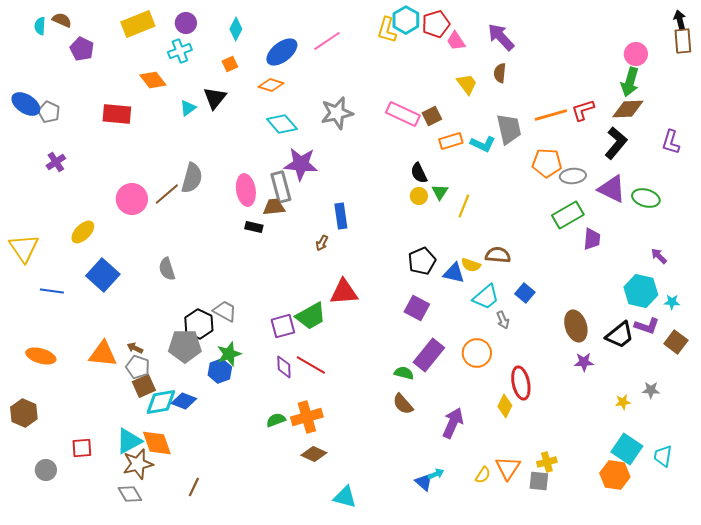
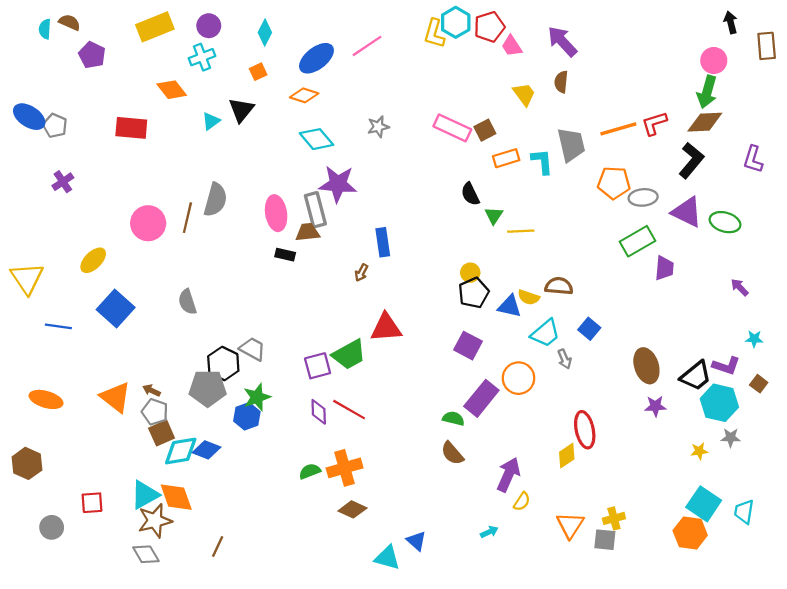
black arrow: (680, 20) -> (731, 22), moved
gray star: (337, 113) -> (378, 127), size x0.6
cyan L-shape: (483, 144) -> (542, 162), turned -120
brown line: (167, 194) -> (187, 218), turned -36
yellow circle: (419, 196) -> (470, 273), moved
yellow line: (464, 206) -> (521, 231), turned 65
cyan hexagon: (641, 291) -> (719, 403), moved
brown square: (676, 342) -> (759, 384), size x0.7
orange circle: (477, 353) -> (519, 378), moved
orange triangle: (103, 354) -> (116, 397), turned 32
yellow diamond: (505, 406) -> (567, 456), turned 30
yellow semicircle: (483, 475) -> (522, 502), moved
blue triangle: (424, 482) -> (416, 541), moved

